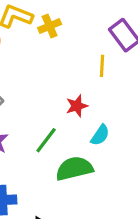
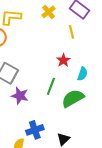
yellow cross: (50, 26) -> (49, 12), moved

